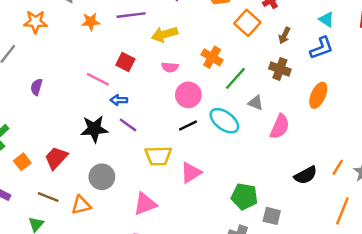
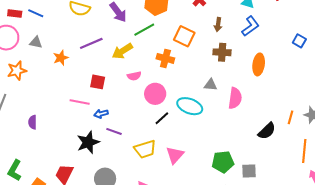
orange square: (247, 23) -> (184, 36), moved
green line: (235, 78) -> (144, 30), moved, turned 35

